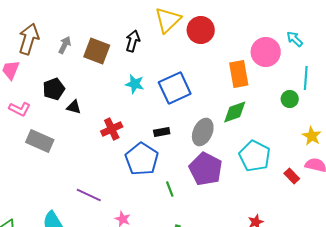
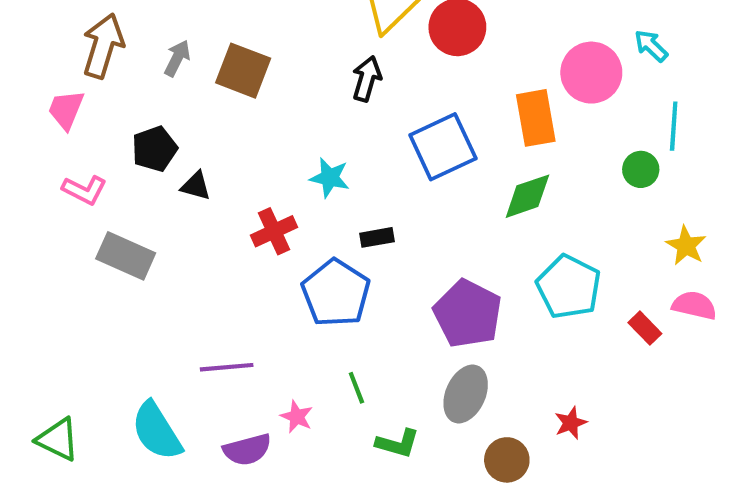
black arrow: (133, 41) -> (367, 79), moved
cyan star: (135, 84) -> (330, 178), moved
blue square: (175, 88) -> (443, 147), moved
gray ellipse: (203, 132) -> (466, 394), moved
green line: (170, 189) -> (356, 388), moved
purple line: (89, 195) -> (227, 367), turned -30

